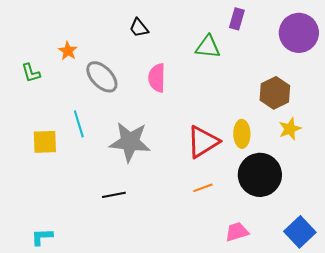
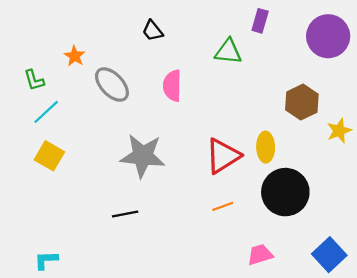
cyan line: (79, 124) -> (46, 112), moved, turned 64
yellow star: (290, 129) -> (339, 131), moved
yellow square: (45, 142) -> (49, 156), turned 32

